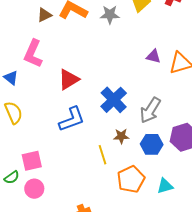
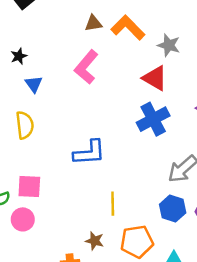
pink L-shape: (33, 54) -> (86, 67), moved
red triangle: (69, 79) -> (155, 78), moved, turned 45
blue cross: (114, 100) -> (153, 119), moved
brown star: (121, 136) -> (95, 241), moved

